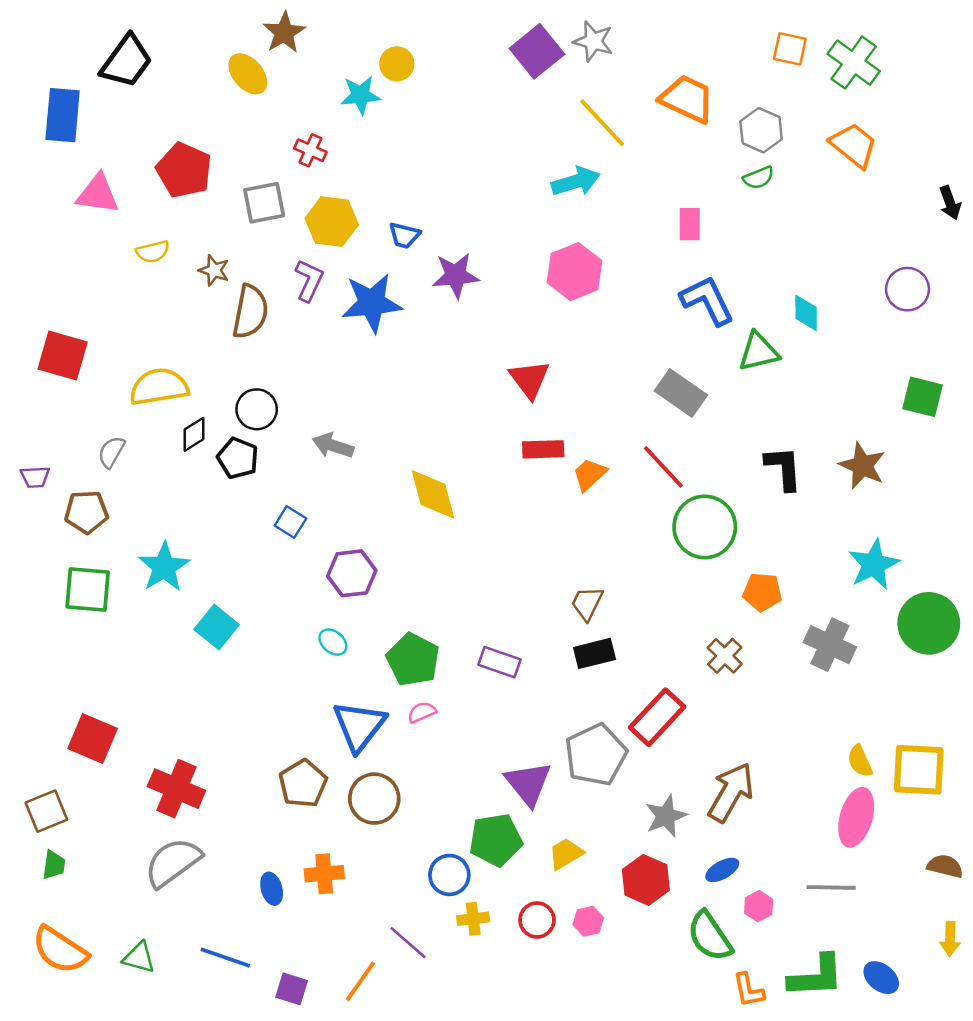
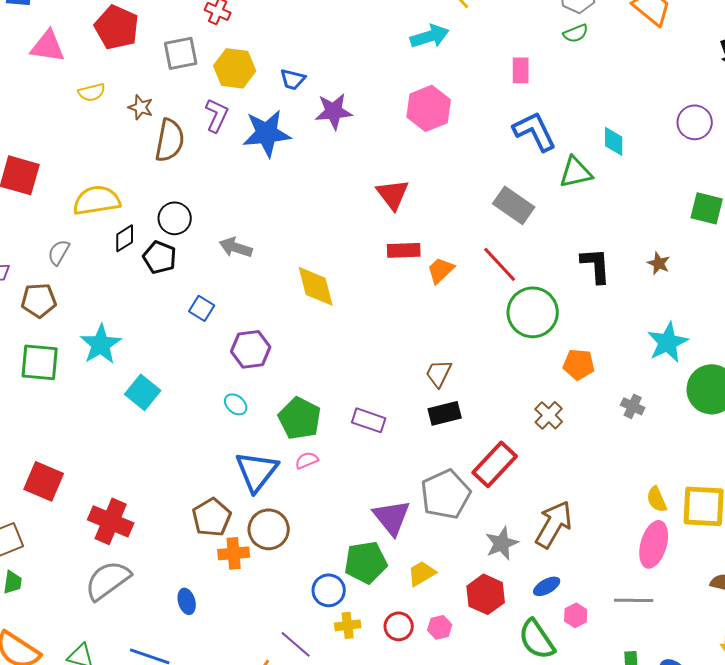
brown star: (862, 466) -> (659, 263), size x0.6
gray cross: (830, 645) -> (633, 406), size x0.6
orange cross: (324, 874) -> (234, 553), moved

